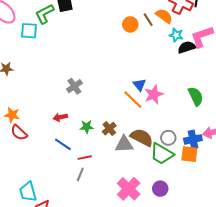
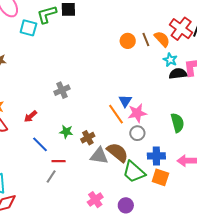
red arrow: (60, 117) -> (30, 116), moved, turned -40
gray circle: (168, 138) -> (137, 133), moved
blue cross: (193, 139) -> (156, 156), moved
pink cross: (129, 189) -> (95, 200), size x0.7

